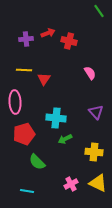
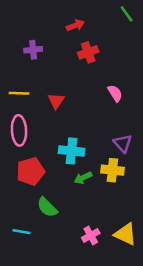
red arrow: (48, 33) -> (75, 25), moved
red cross: (69, 41) -> (88, 52), turned -35
yellow line: (24, 70) -> (19, 93), moved
yellow cross: (94, 152) -> (112, 170), moved
cyan line: (27, 191) -> (22, 232), moved

